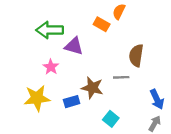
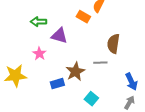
green arrow: (50, 30) -> (38, 22), size x0.7
brown star: (92, 88) -> (75, 72), turned 30
yellow star: (37, 98) -> (15, 76), moved

